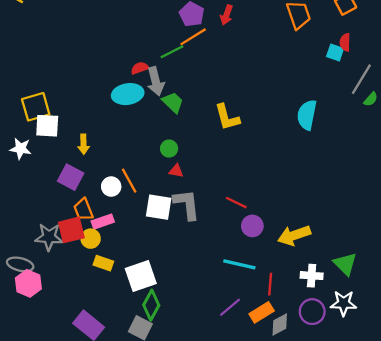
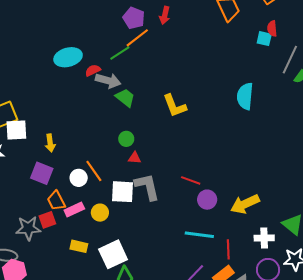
gray arrow: (156, 81) -> (108, 81), turned -55
cyan ellipse: (128, 94) -> (68, 57), moved
red square: (71, 230) -> (47, 220), size x0.7
yellow circle: (91, 239) -> (100, 213), moved

